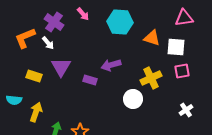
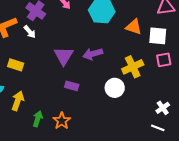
purple triangle: (61, 67) -> (64, 56), moved
purple rectangle: (90, 80) -> (72, 86), moved
white cross: (186, 110) -> (163, 108), moved

